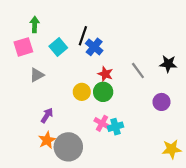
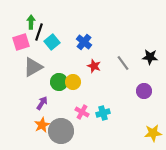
black line: (83, 36) -> (39, 32), moved
gray triangle: (37, 75) -> (33, 67), size x1.5
green circle: (103, 92) -> (59, 82), moved
pink cross: (102, 123) -> (82, 112), moved

